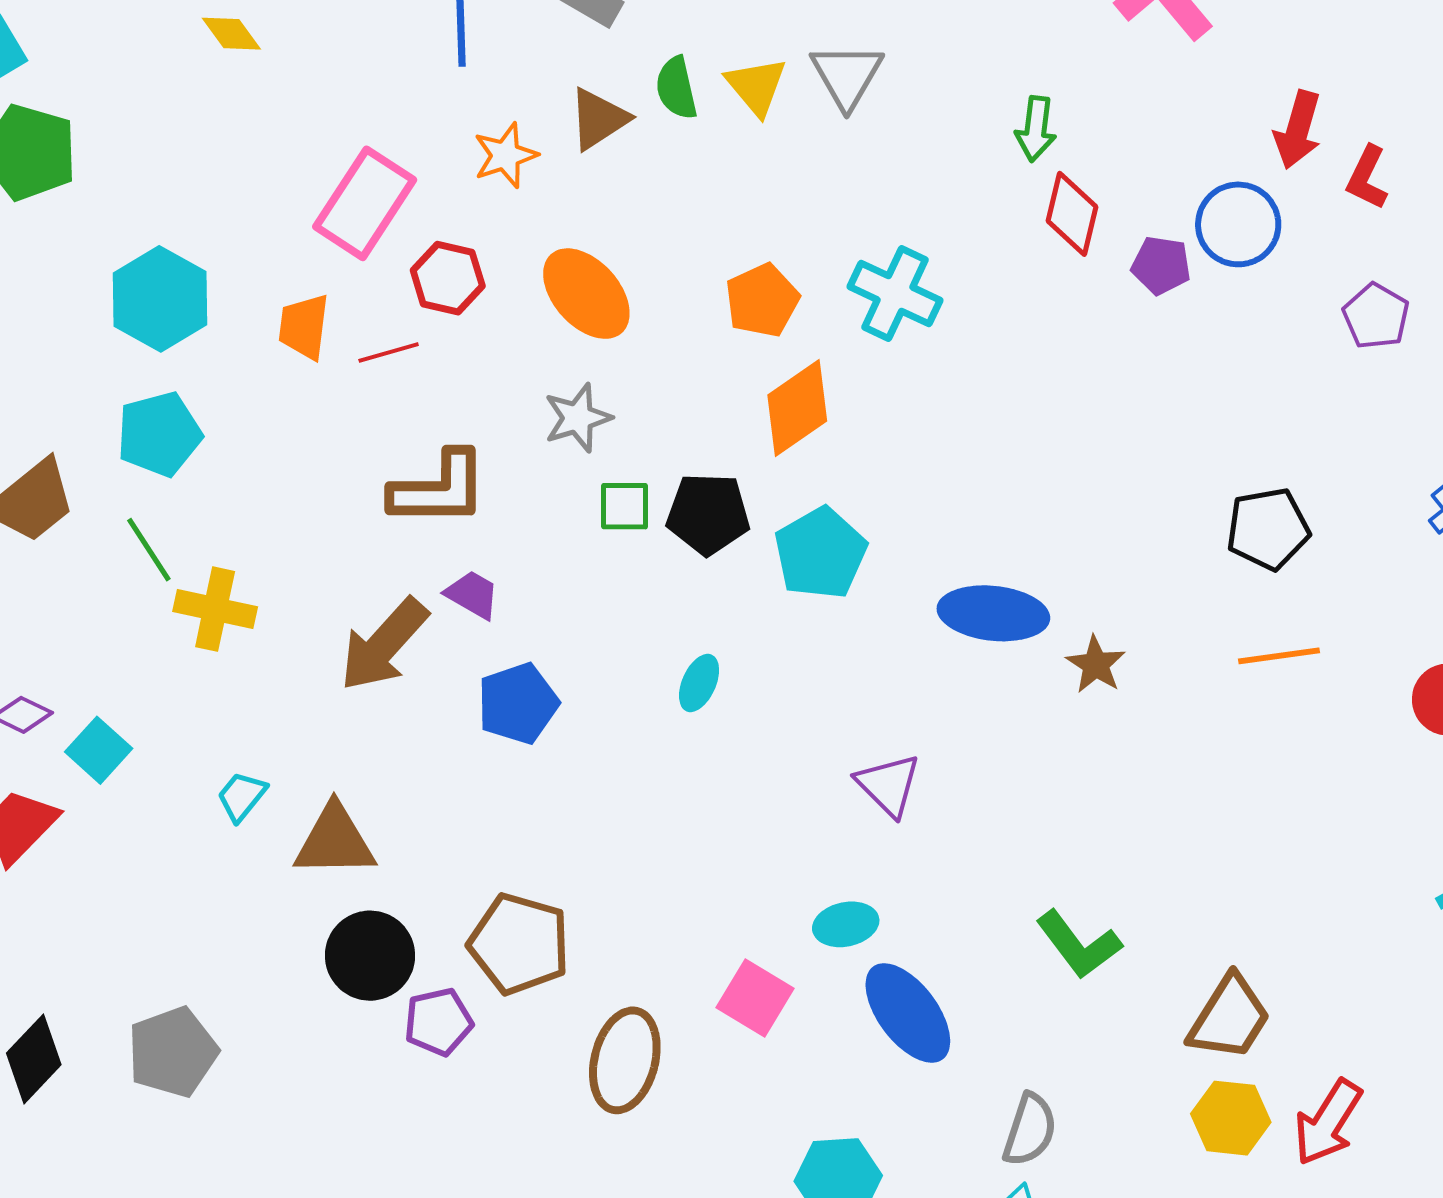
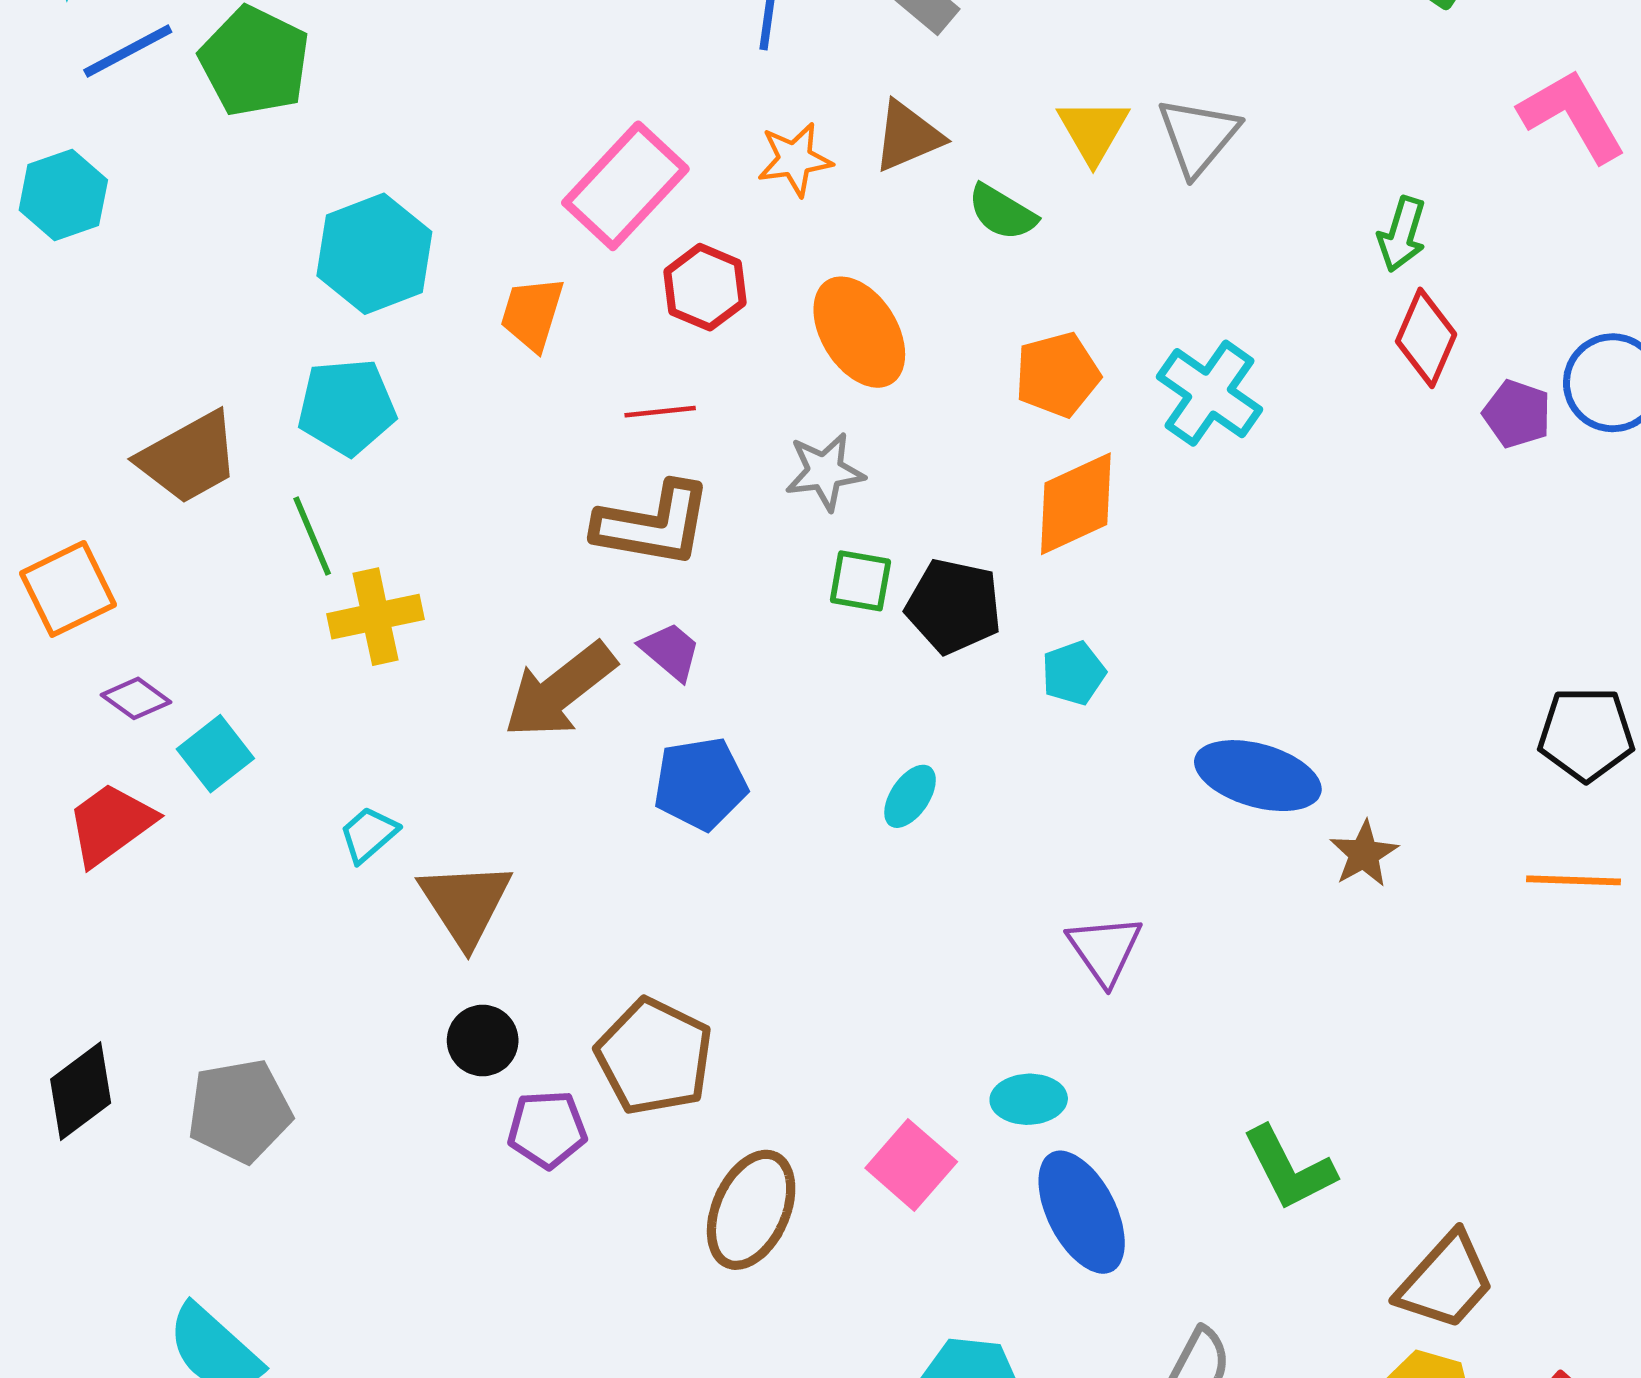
green semicircle: (676, 88) -> (1002, 212), moved, turned -56
red line: (389, 352) -> (660, 412), moved
cyan pentagon: (821, 553) -> (1074, 673), size x0.6
yellow cross: (215, 609) -> (376, 617), turned -34
brown triangle: (335, 841) -> (465, 903), turned 48
black circle: (370, 956) -> (483, 1041), size x0.7

